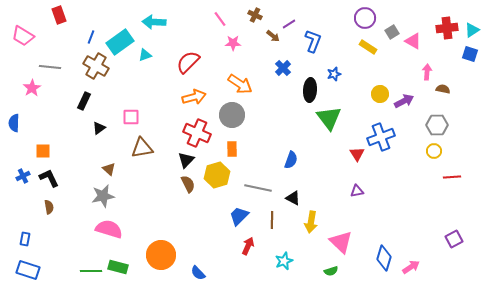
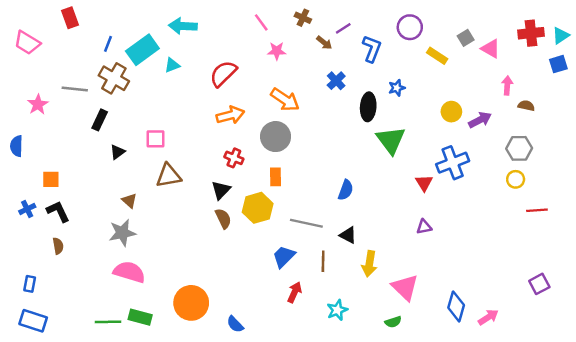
purple circle: (365, 18) -> (410, 27), moved
blue square: (470, 54) -> (558, 64), turned -35
gray line: (50, 67) -> (75, 89), moved
red cross: (197, 133) -> (234, 158), size x0.6

